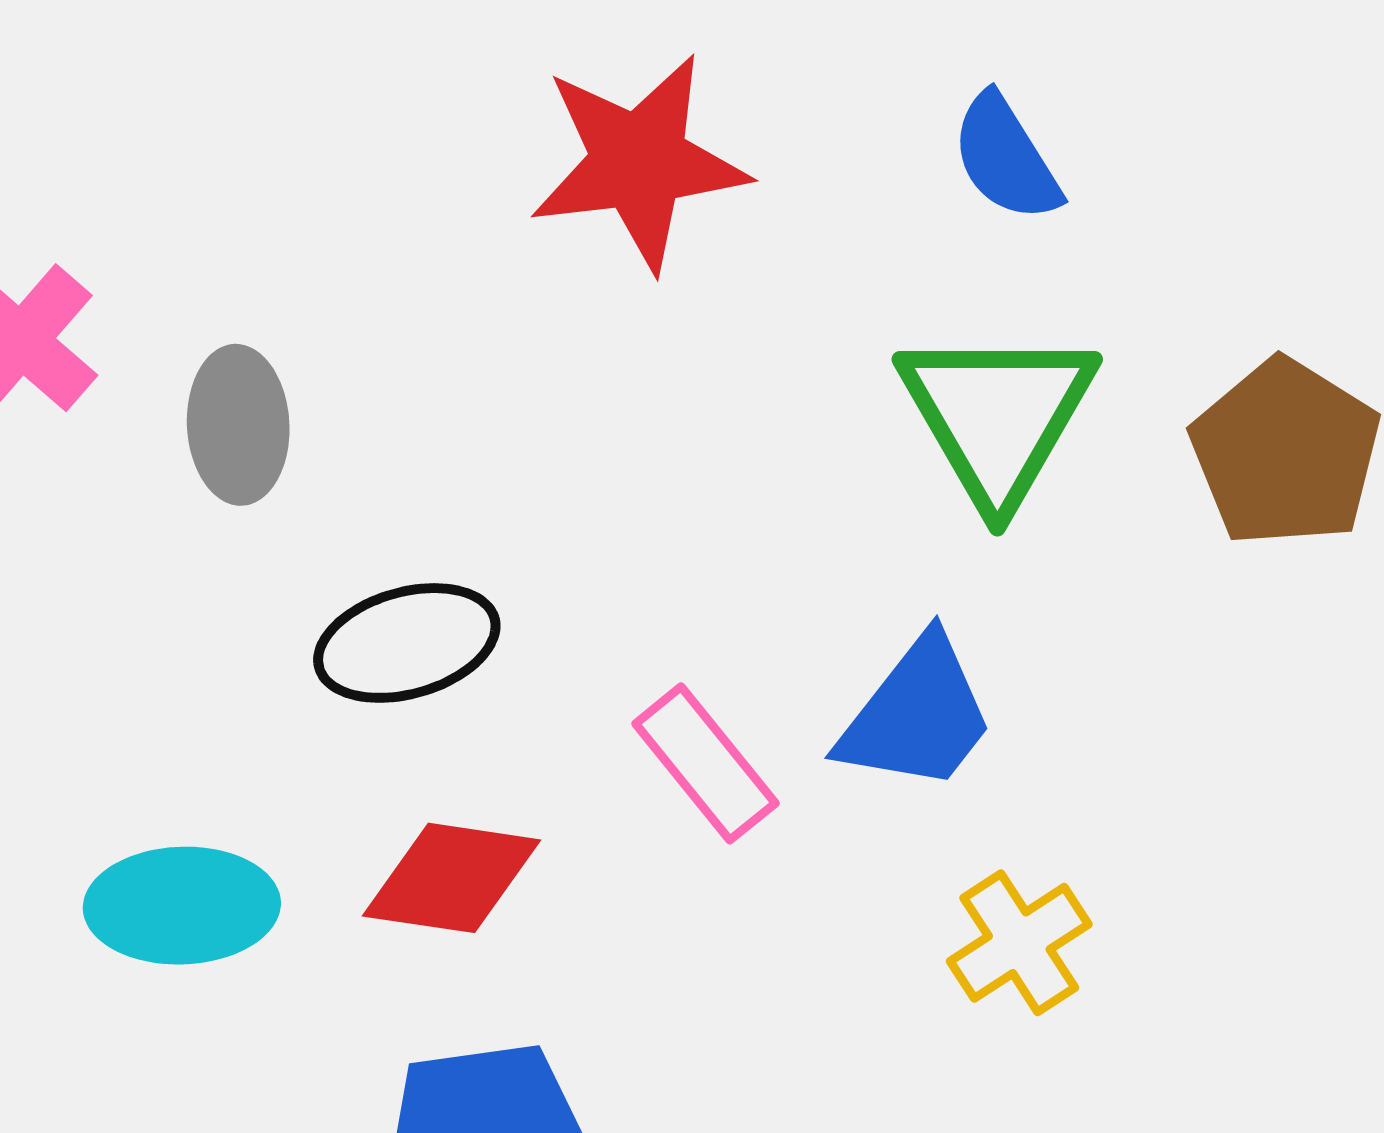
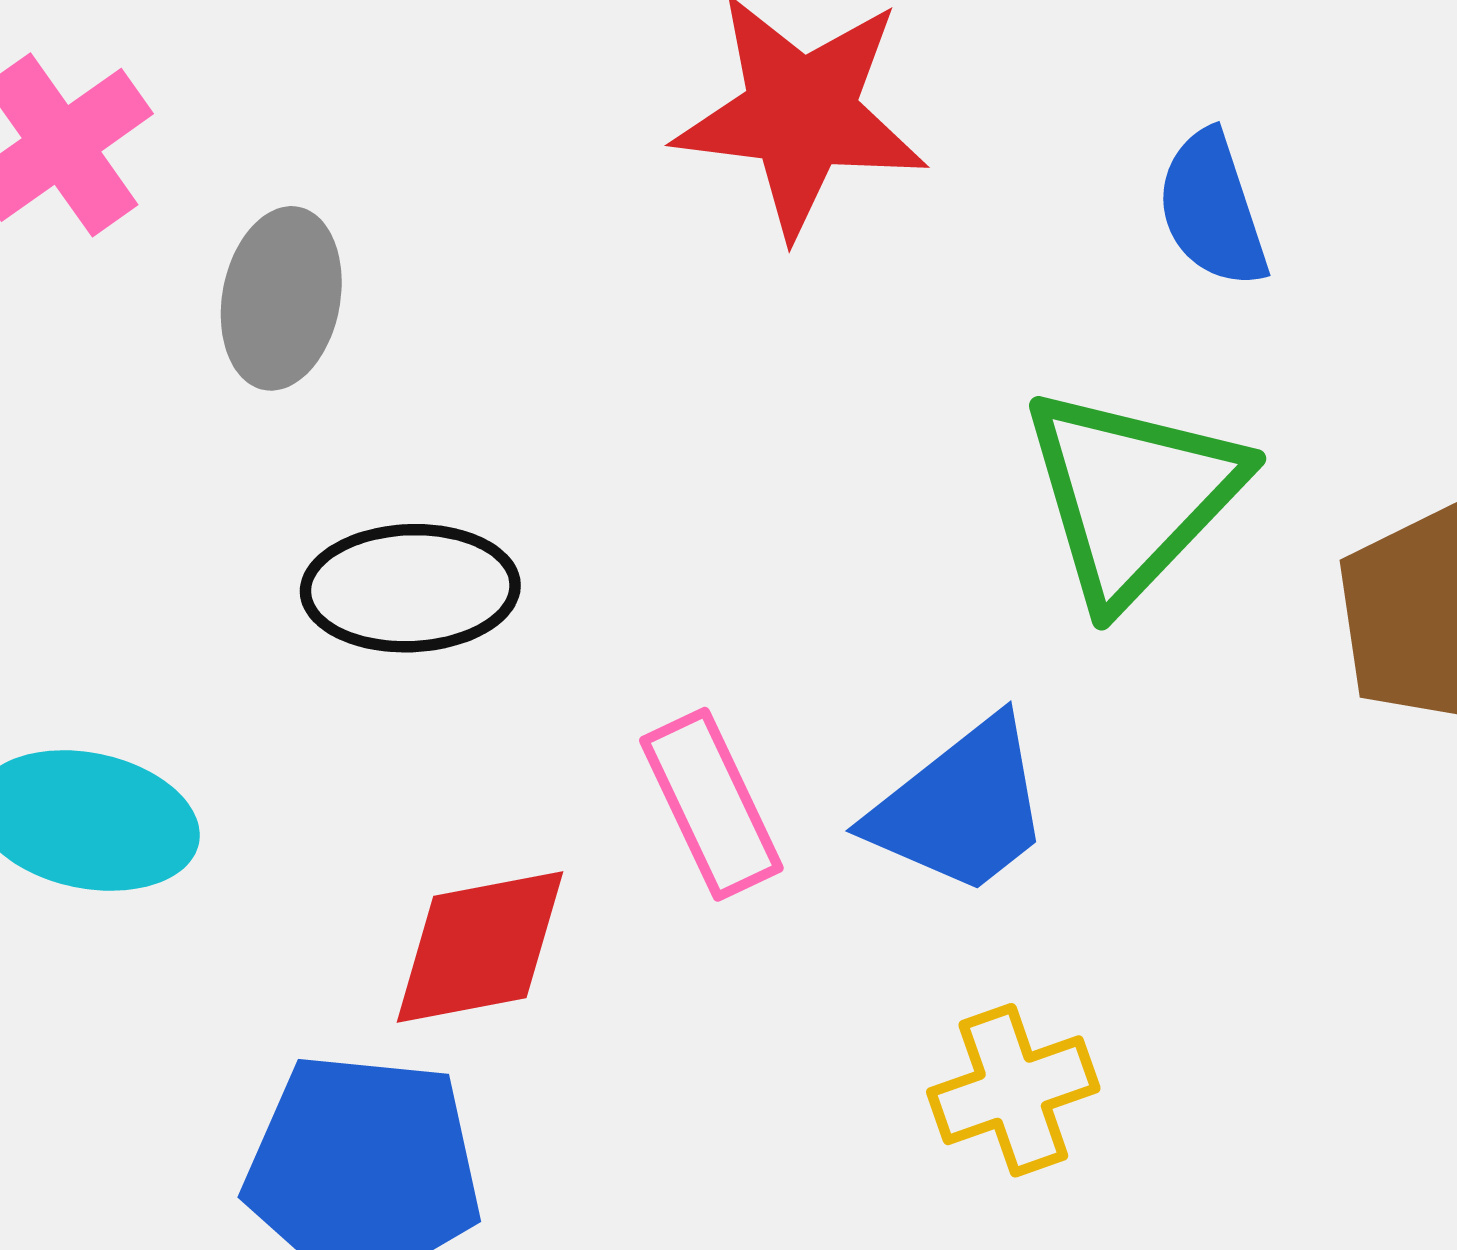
red diamond: (451, 878) -> (480, 947), moved, turned -33

